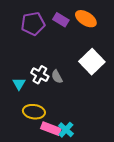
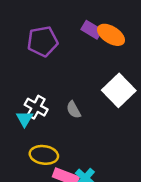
purple rectangle: (61, 20) -> (92, 30), moved
white cross: (40, 75) -> (36, 107), moved

